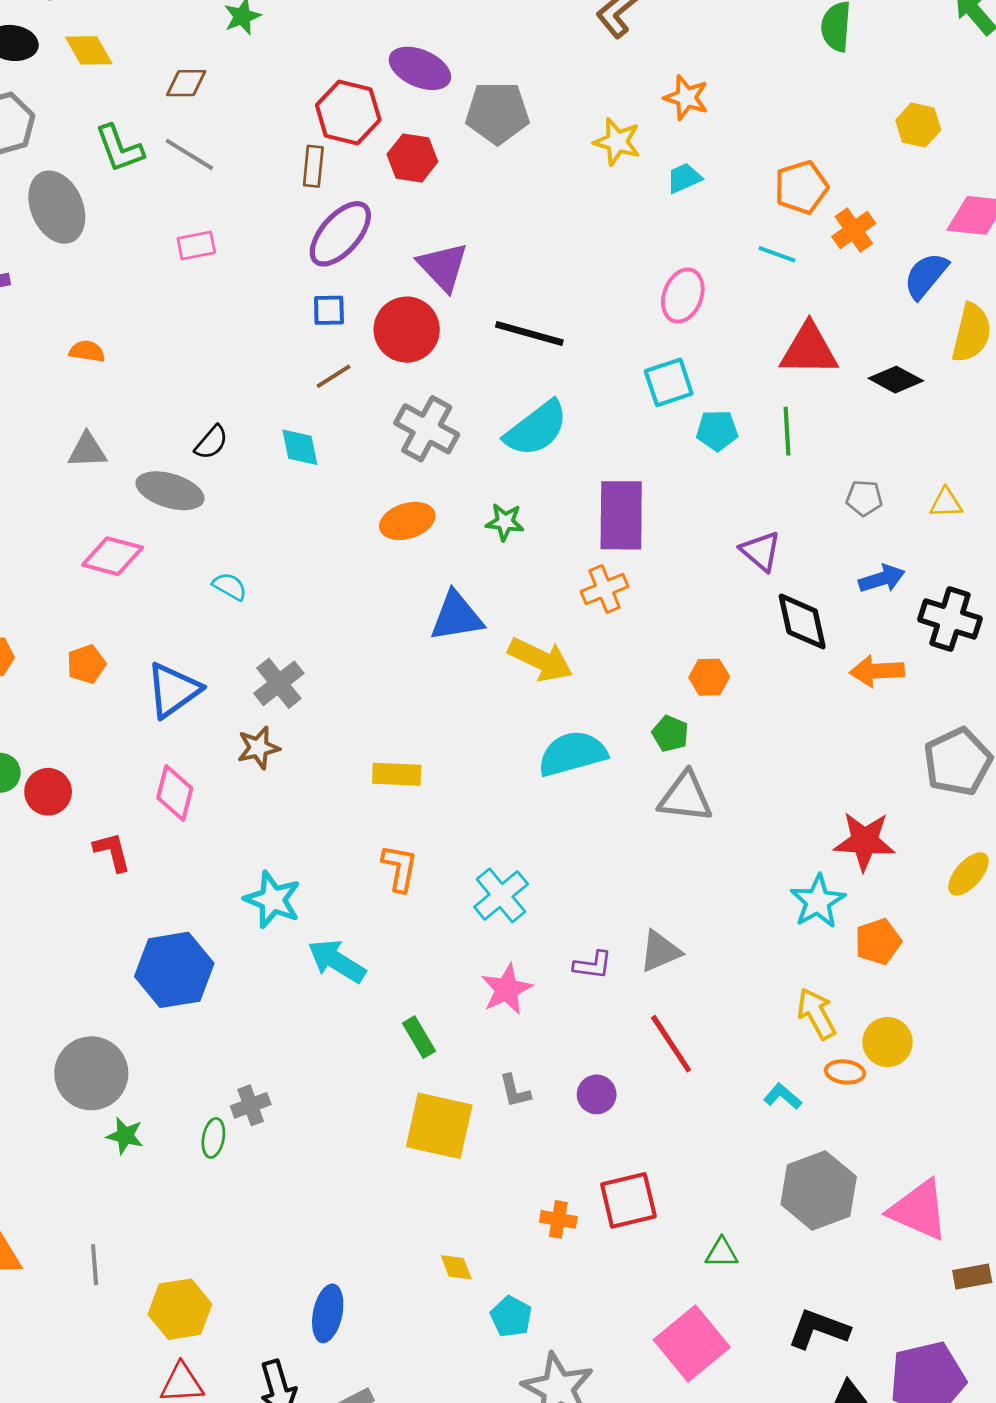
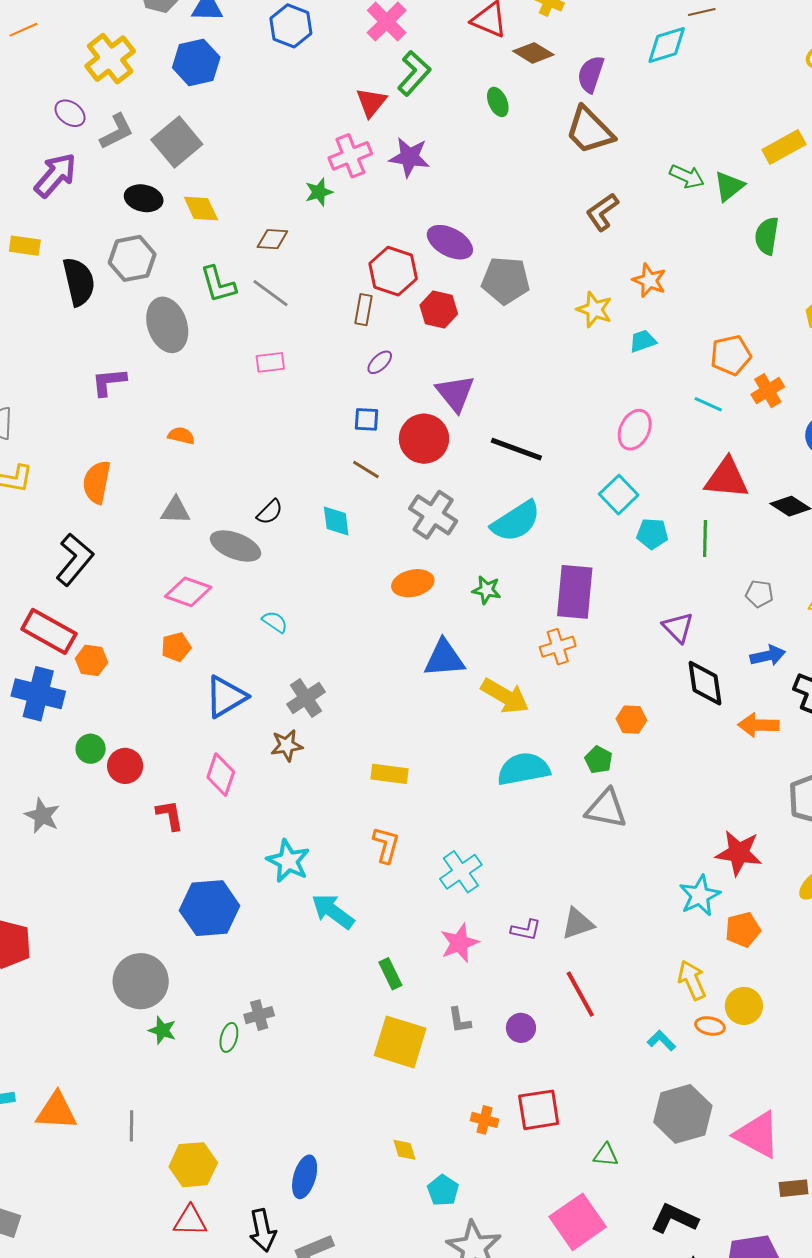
purple ellipse: (340, 234) -> (380, 362), size x0.5
brown line: (334, 376) -> (366, 470), turned 60
cyan square: (669, 382) -> (619, 495), turned -30
orange pentagon: (86, 664) -> (176, 647), moved

